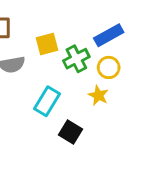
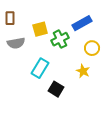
yellow circle: (109, 67) -> (92, 48), moved
yellow star: (98, 95) -> (83, 71), moved

